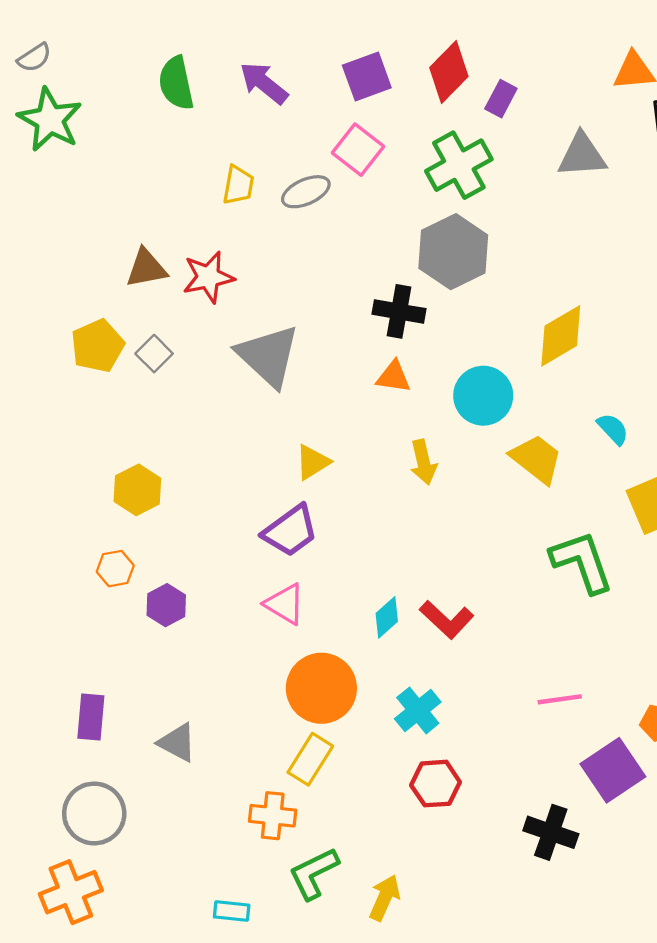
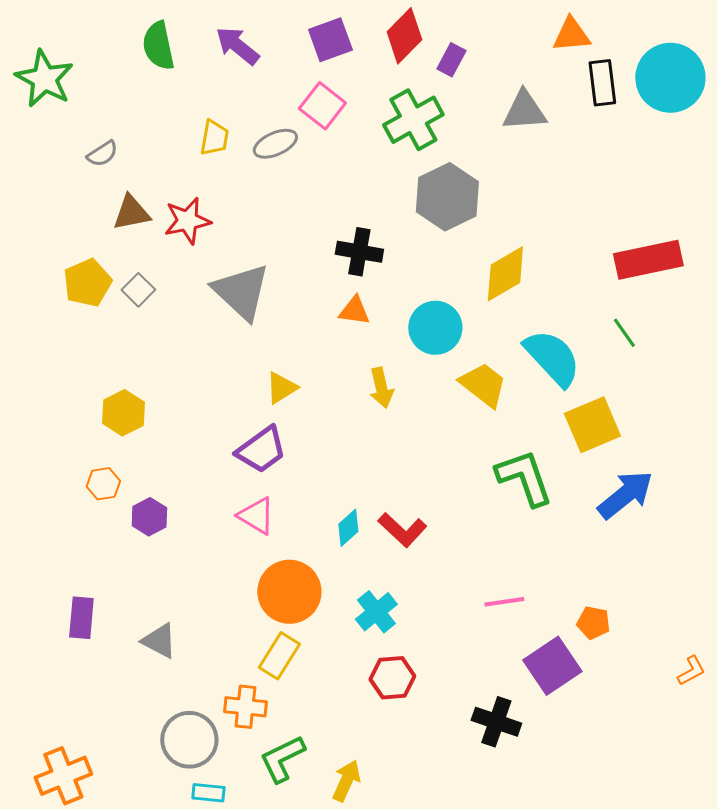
gray semicircle: (34, 58) -> (102, 154), moved
gray hexagon: (453, 252) -> (447, 197), moved
cyan semicircle: (613, 429) -> (552, 358), size x2.0
gray circle: (94, 813) -> (189, 740), moved

